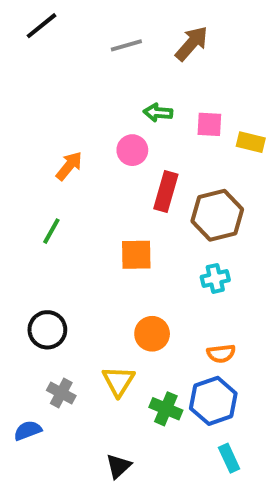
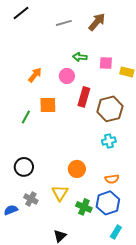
orange arrow: (69, 166) -> (35, 75), moved
orange square: (136, 255) -> (48, 105), moved
blue semicircle: (28, 431) -> (11, 210), moved
cyan rectangle: (229, 458) -> (116, 232), turned 56

